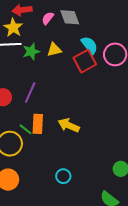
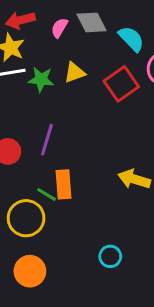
cyan semicircle: (89, 45) -> (131, 39), moved
green star: (31, 51) -> (41, 79), turned 30
yellow arrow: (69, 125) -> (134, 179), moved

